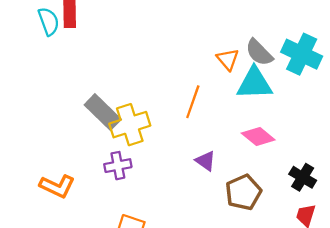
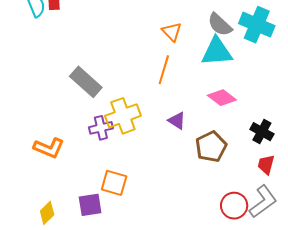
orange triangle: (228, 59) -> (172, 32), moved
yellow cross: (130, 125) -> (123, 116), moved

